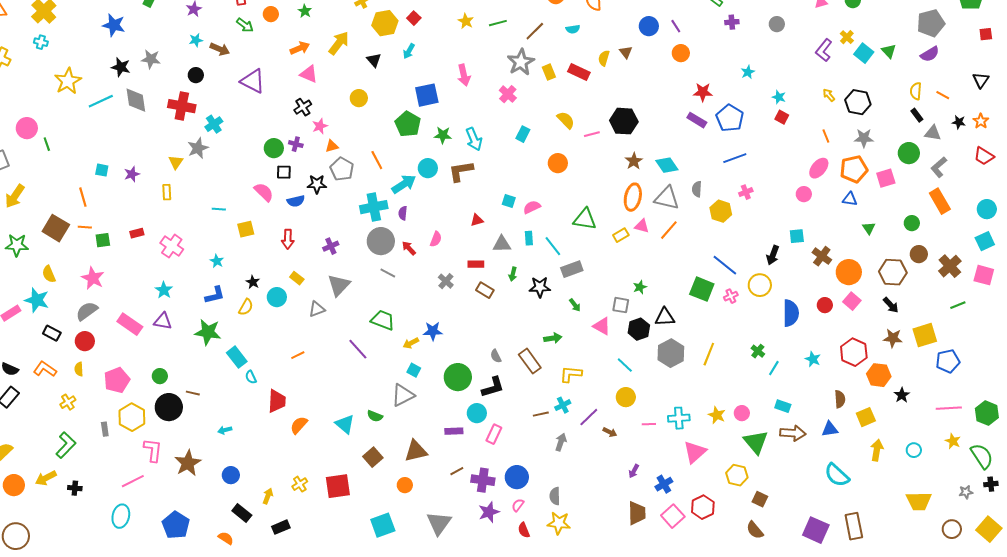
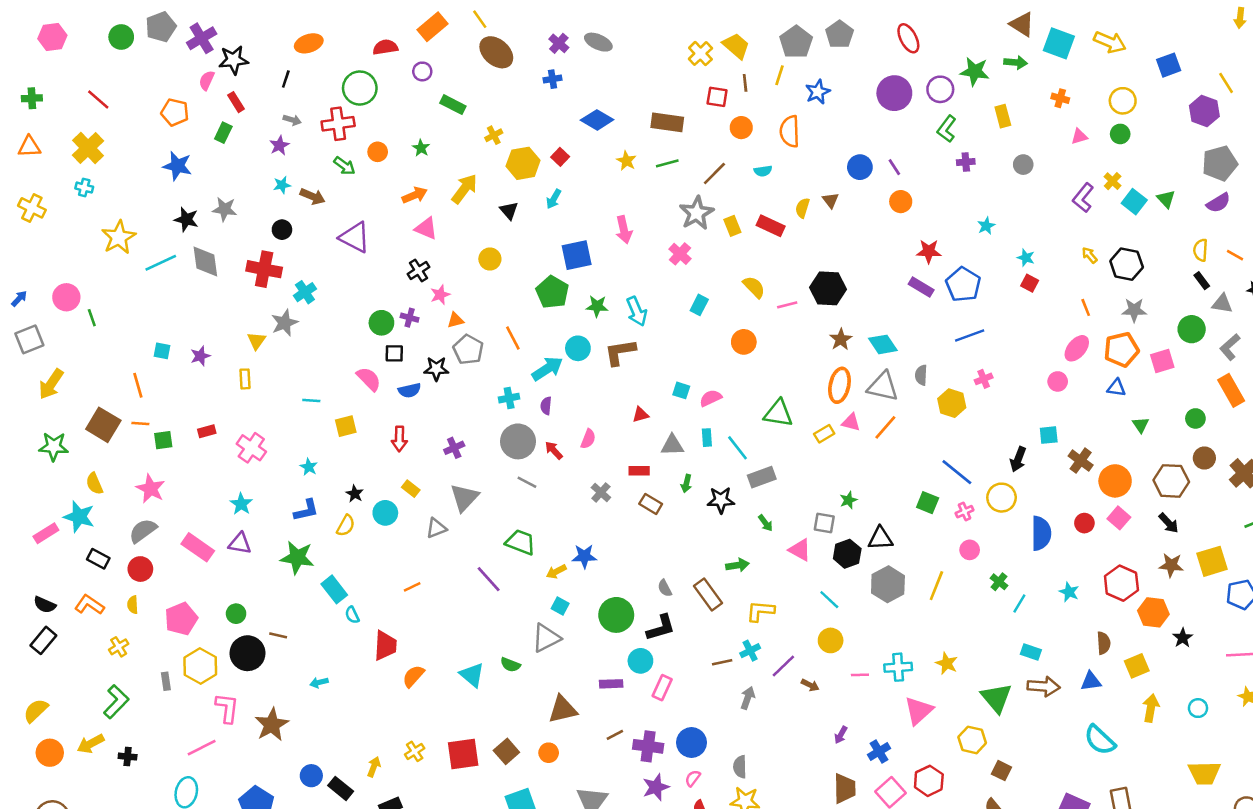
cyan cross: (374, 207) -> (509, 398), size x0.6
green square: (702, 289) -> (928, 503), size x0.7
pink circle: (742, 413) -> (970, 550), moved
brown square: (373, 457) -> (506, 751), moved
blue circle: (231, 475) -> (311, 776), moved

